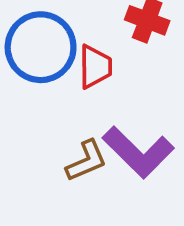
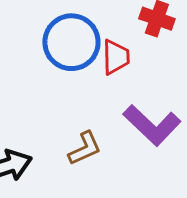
brown L-shape: (86, 161) -> (85, 148), moved

